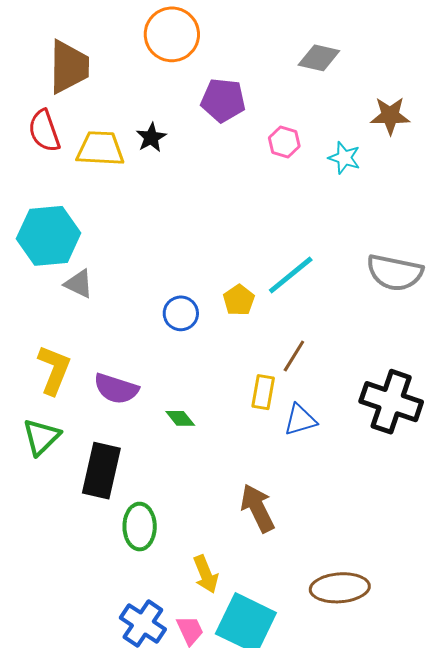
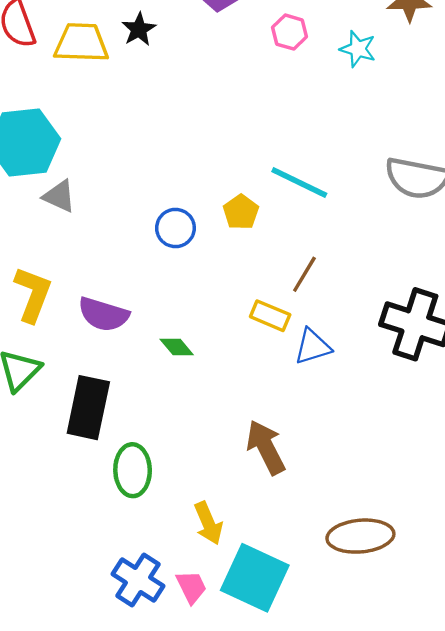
cyan line: (291, 275) -> (299, 183), turned 66
yellow rectangle: (263, 392) -> (270, 316), turned -76

